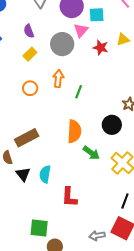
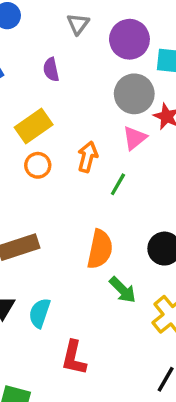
pink triangle: (81, 30) -> (135, 138), moved
gray circle: (62, 44) -> (134, 94), moved
yellow rectangle: (30, 54) -> (34, 126), moved, size x1.5

